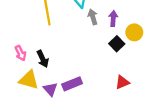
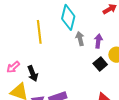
pink arrow: (21, 53) -> (13, 67), turned 72

